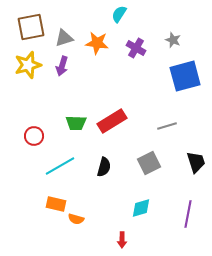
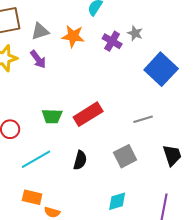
gray star: (173, 40) -> (135, 33), moved
purple arrow: (62, 66) -> (38, 59), turned -54
blue square: (185, 76) -> (161, 69), turned -32

